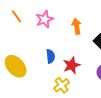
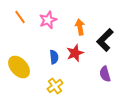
red star: (72, 65) -> (75, 53), moved
yellow cross: (62, 85) -> (55, 86), moved

